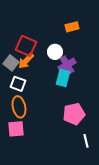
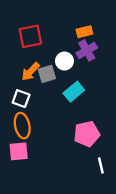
red square: (26, 46) -> (30, 36), moved, turned -35
gray square: (11, 63) -> (47, 74), moved, turned 35
purple cross: (67, 65) -> (87, 50), moved
cyan rectangle: (63, 78) -> (74, 92), turned 36

